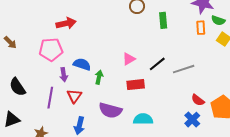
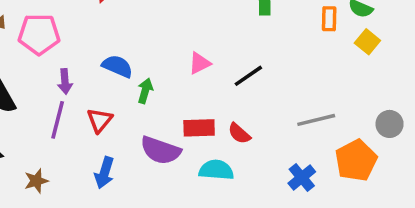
pink pentagon: (51, 49) -> (39, 34), moved
gray line: (184, 69) -> (316, 120), moved
purple arrow: (64, 75) -> (65, 82), moved
red rectangle: (136, 85) -> (199, 128), moved
red semicircle: (198, 100) -> (239, 133), moved

